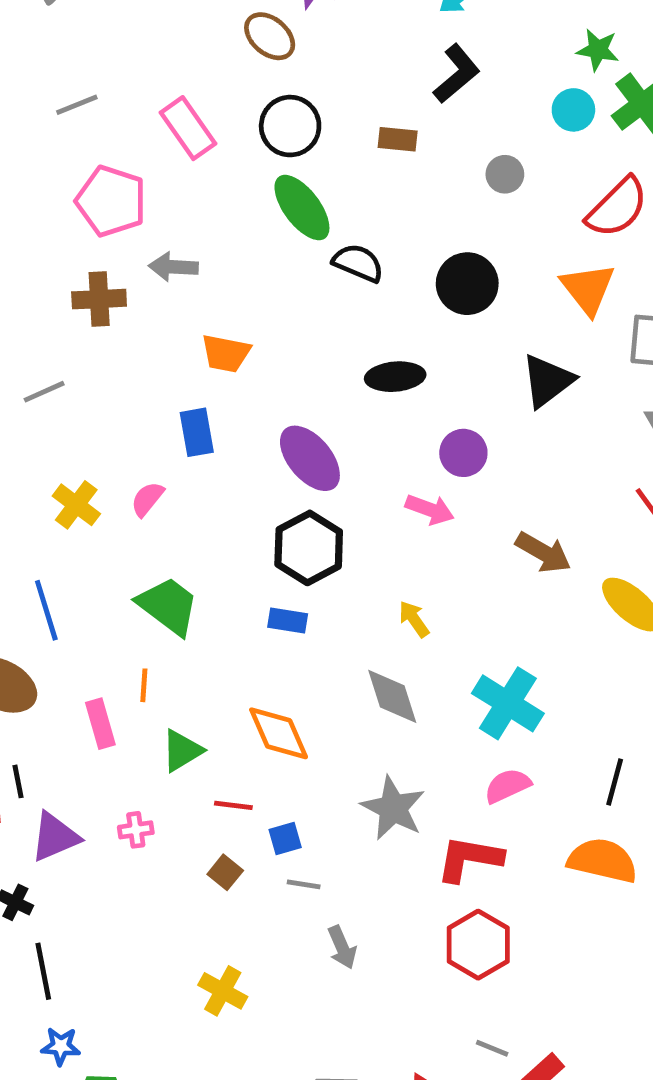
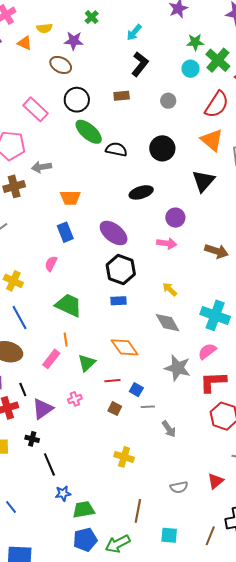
yellow cross: (76, 505) -> (13, 281), moved
pink rectangle: (100, 724) -> (51, 359), turned 66
pink semicircle: (507, 786) -> (207, 351), moved
blue square: (285, 838) -> (136, 390), turned -32

